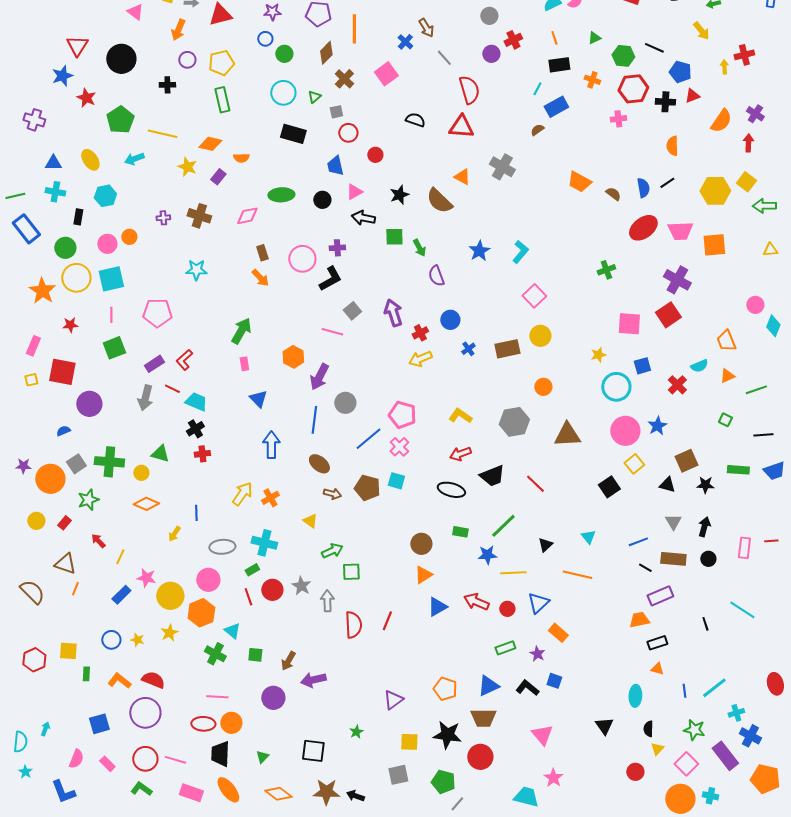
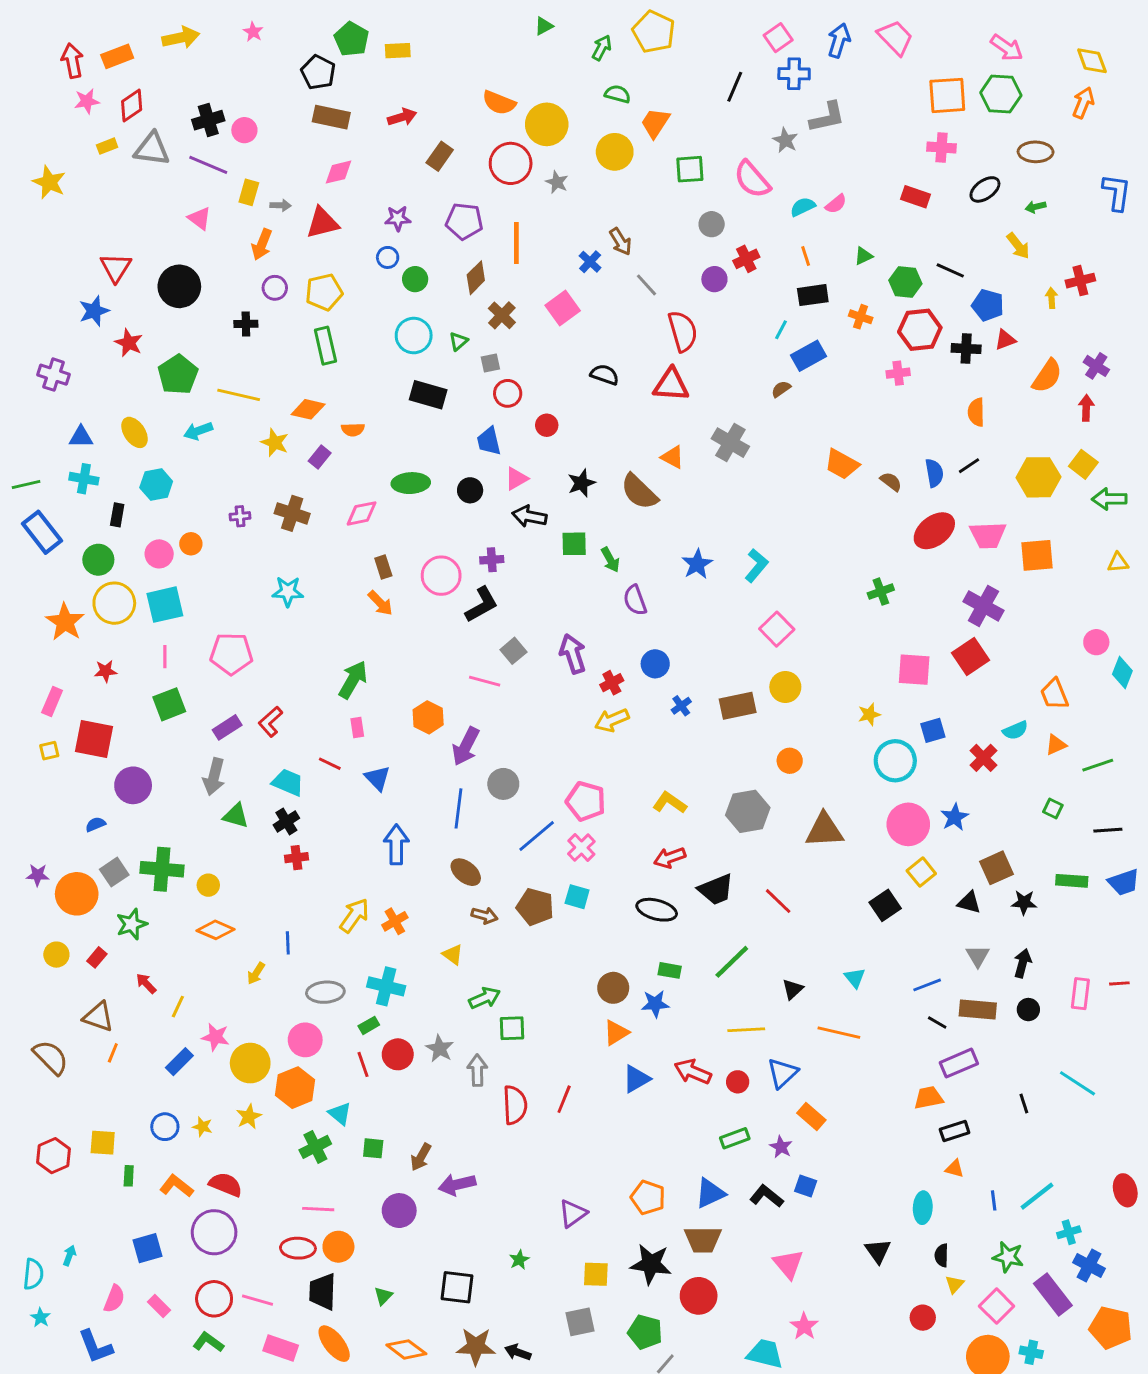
red line: (172, 389) -> (330, 764), moved
green triangle: (160, 454) -> (236, 816), moved
blue star: (487, 555) -> (655, 1004), moved
green cross: (215, 654) -> (315, 1147), turned 35

